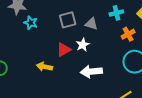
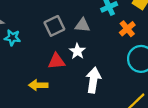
red triangle: (64, 50) -> (56, 61), turned 35
white arrow: (91, 72) -> (93, 80), turned 115

